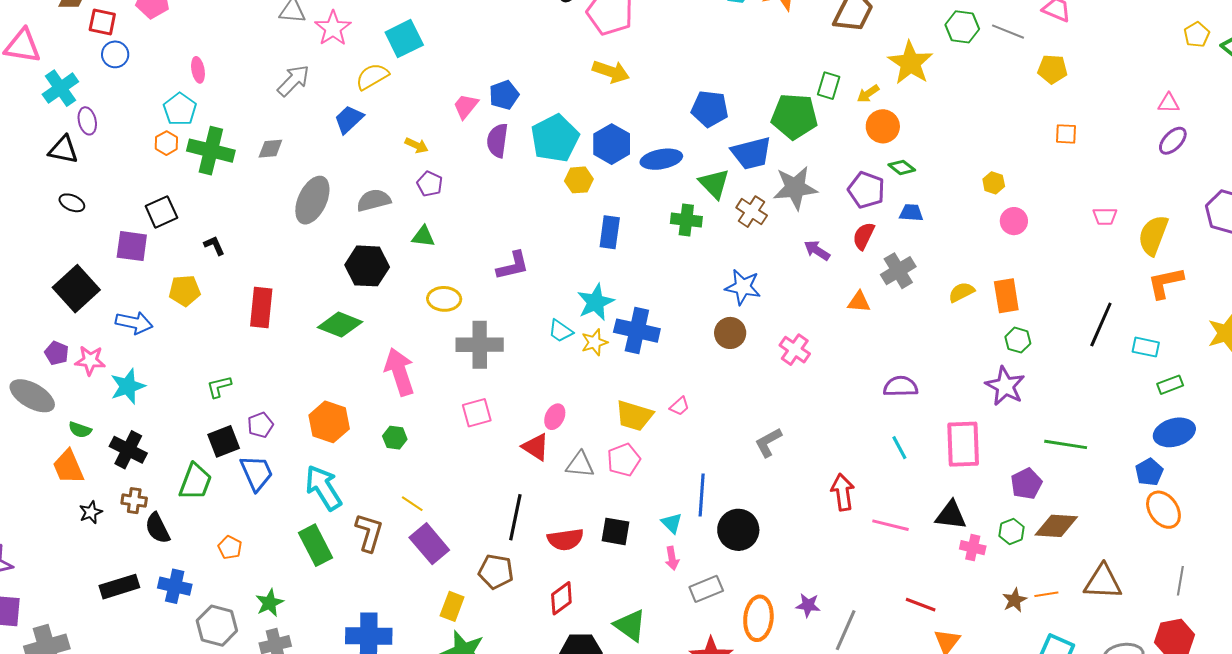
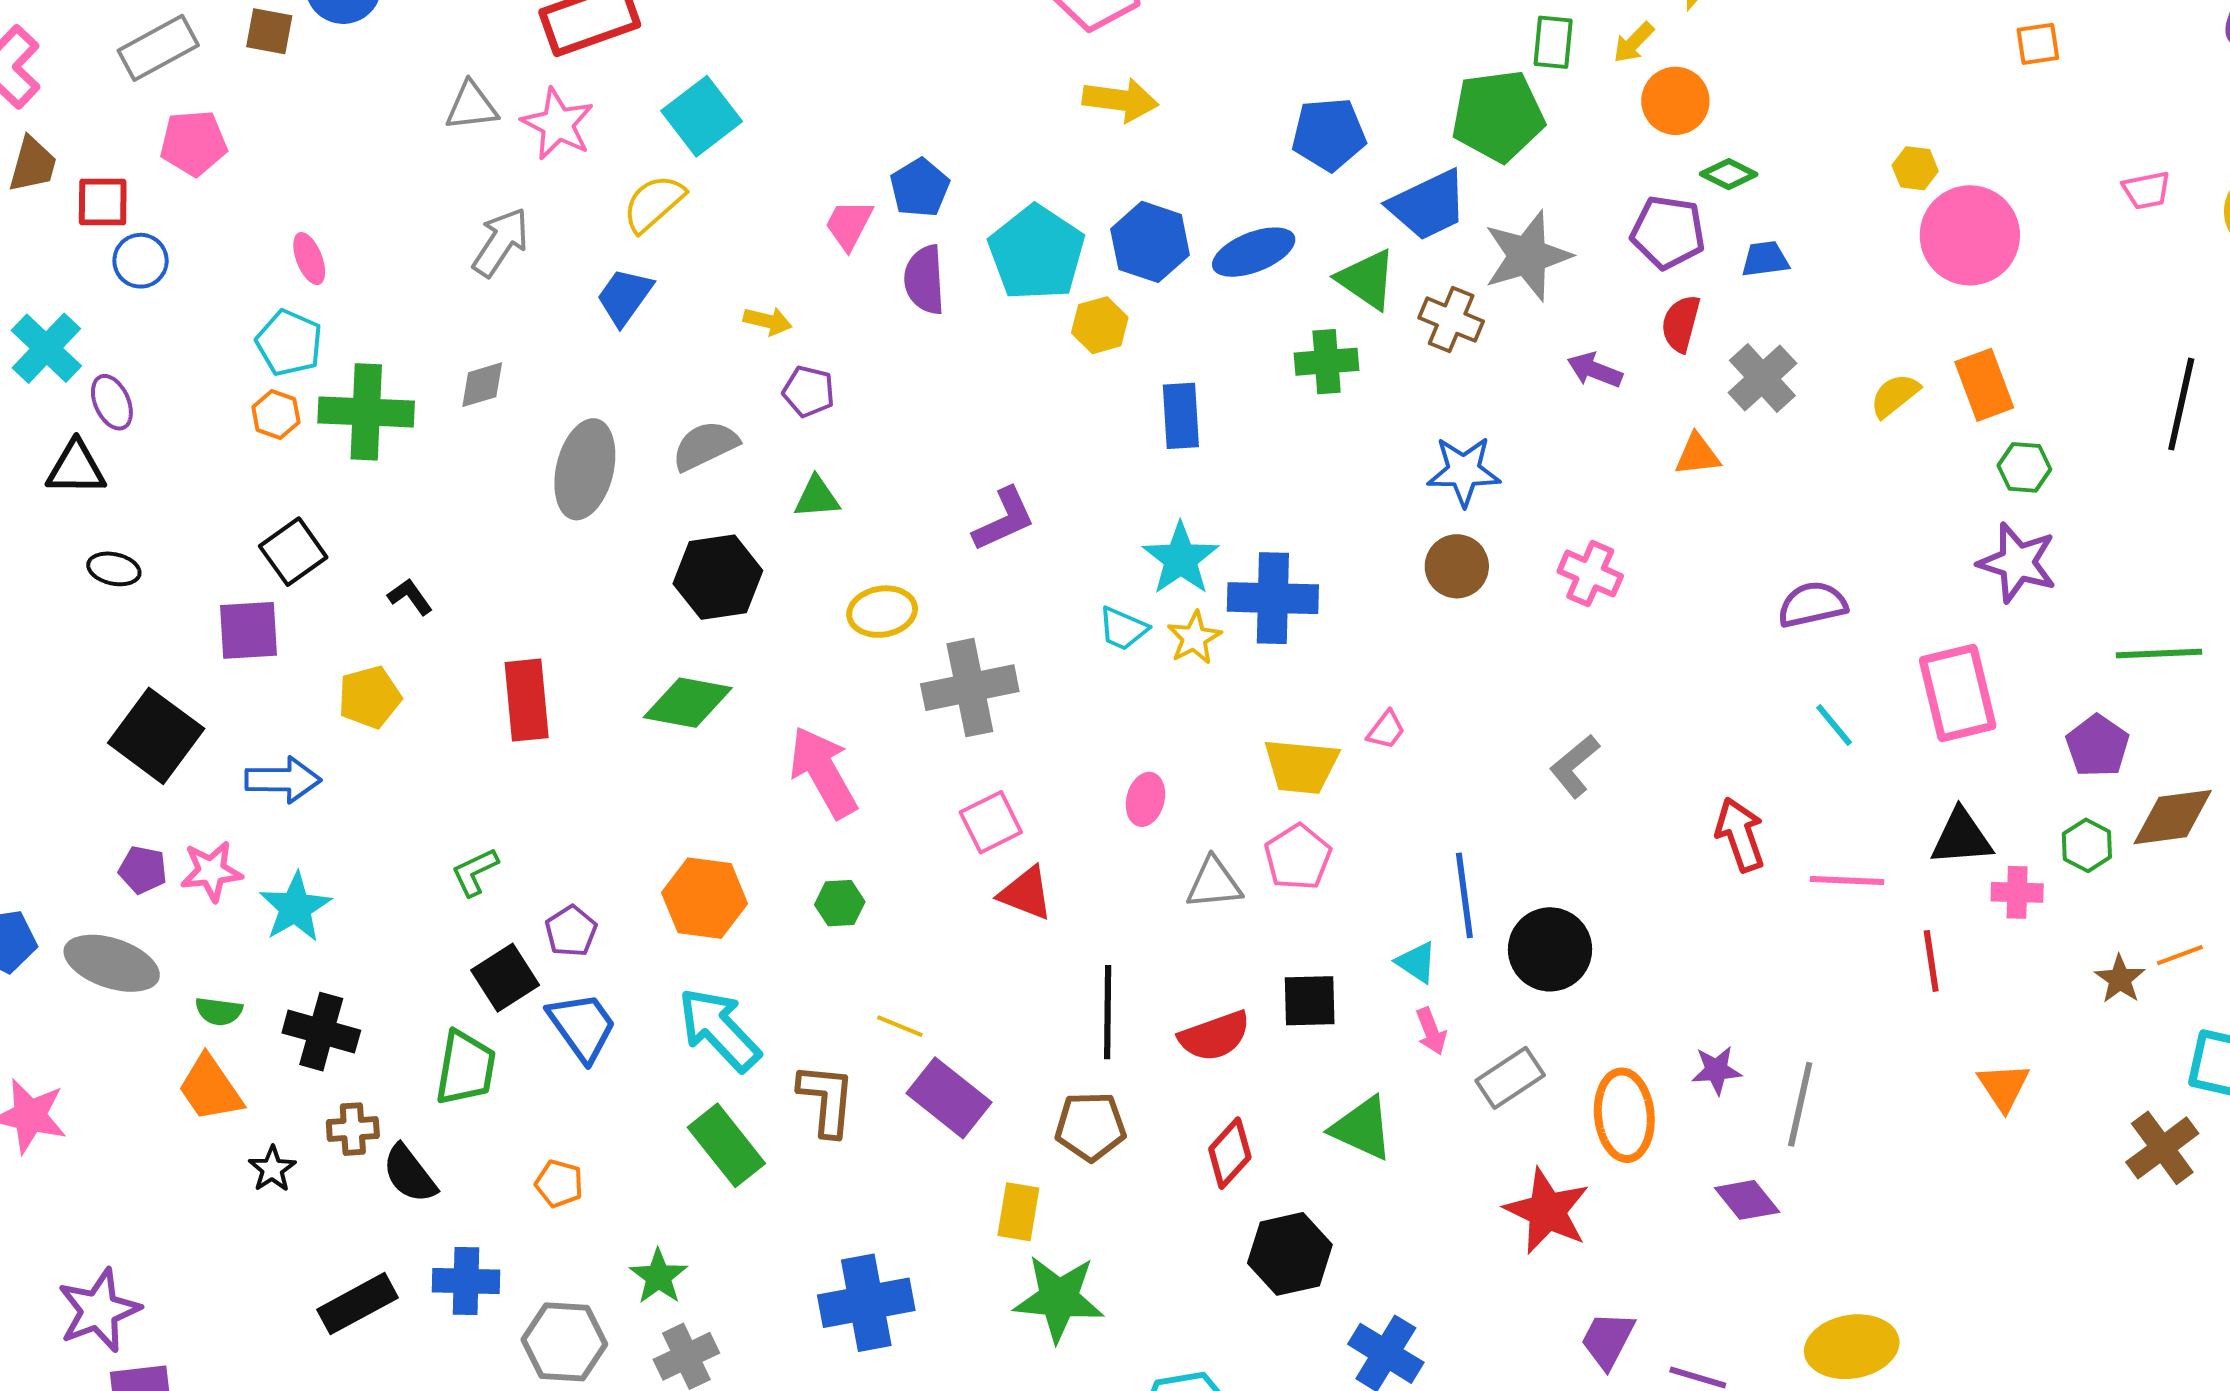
pink circle: (1014, 221) -> (1970, 235), size x1.8
red triangle: (536, 447) -> (1026, 893), moved
red line: (921, 605) -> (1931, 961), moved, turned 72
green triangle: (630, 625) -> (1362, 1128), moved

